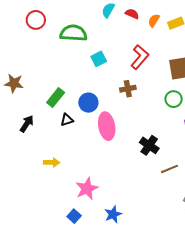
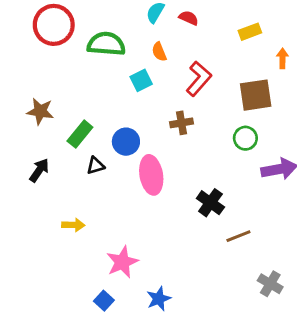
red circle: (36, 20) -> (54, 25), size x1.5
orange semicircle: (154, 20) -> (159, 52), moved, turned -56
brown star: (14, 83) -> (40, 111), moved

